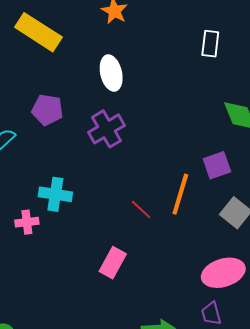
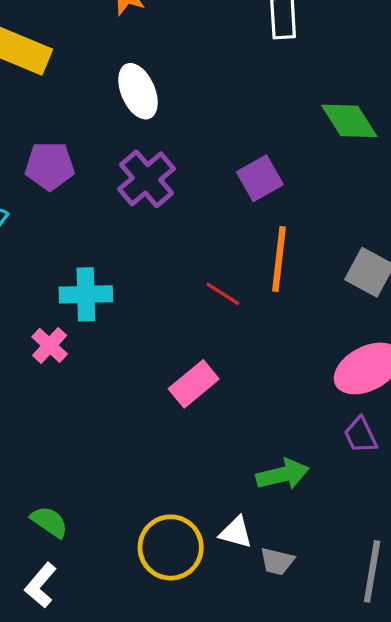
purple square: (217, 165) -> (260, 178), moved
pink cross: (27, 222) -> (50, 345), turned -30
pink rectangle: (113, 263) -> (194, 384), turned 32

